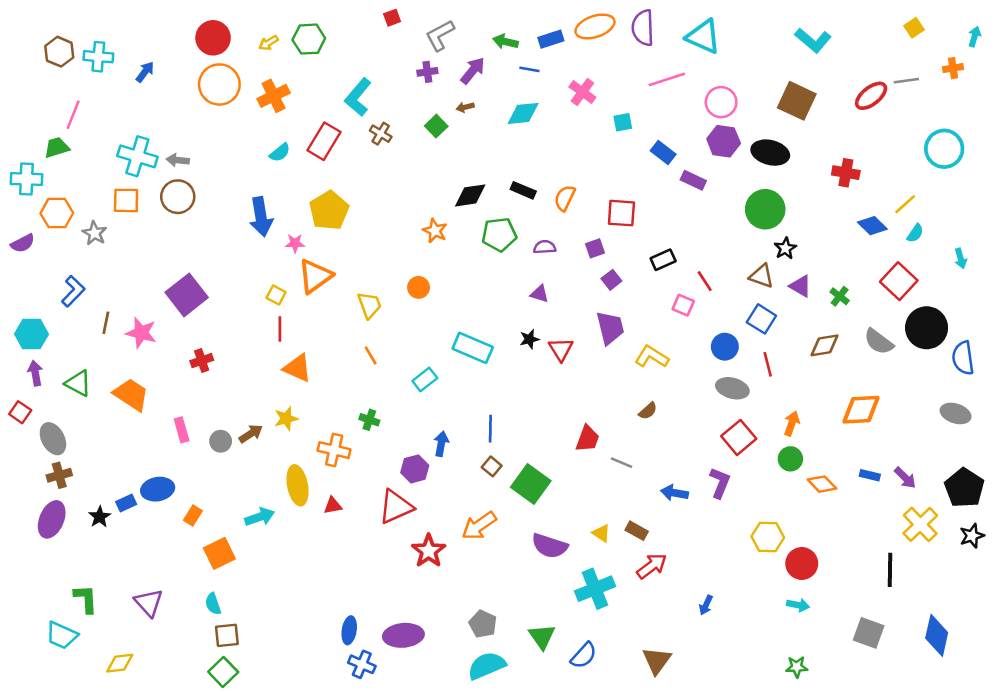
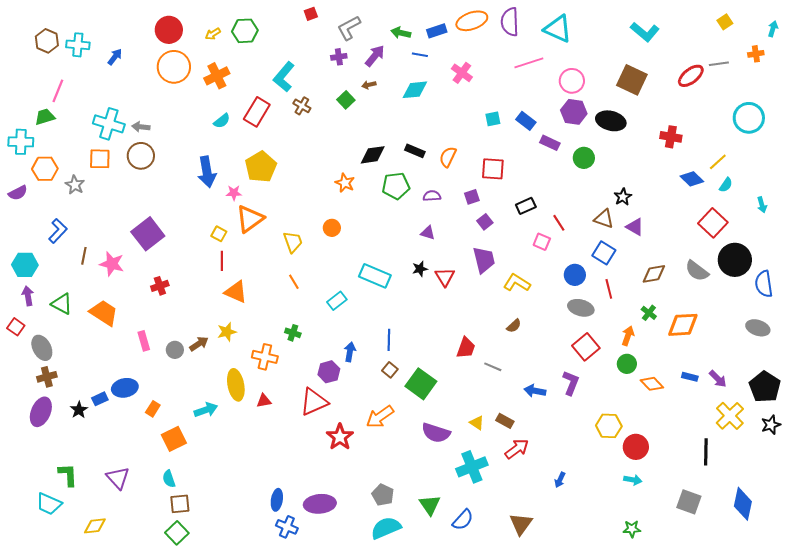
cyan square: (623, 122) -> (493, 119), moved
green circle: (765, 209) -> (584, 158), moved, size x0.7
green cross: (840, 296) -> (649, 313), moved

